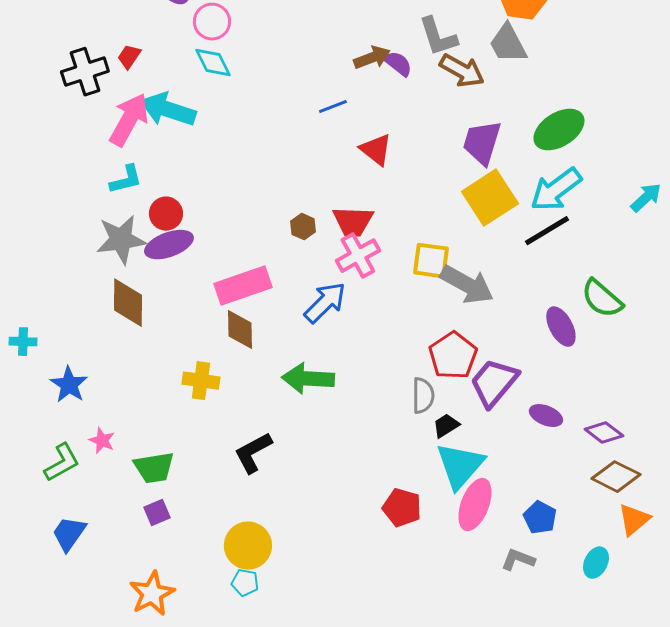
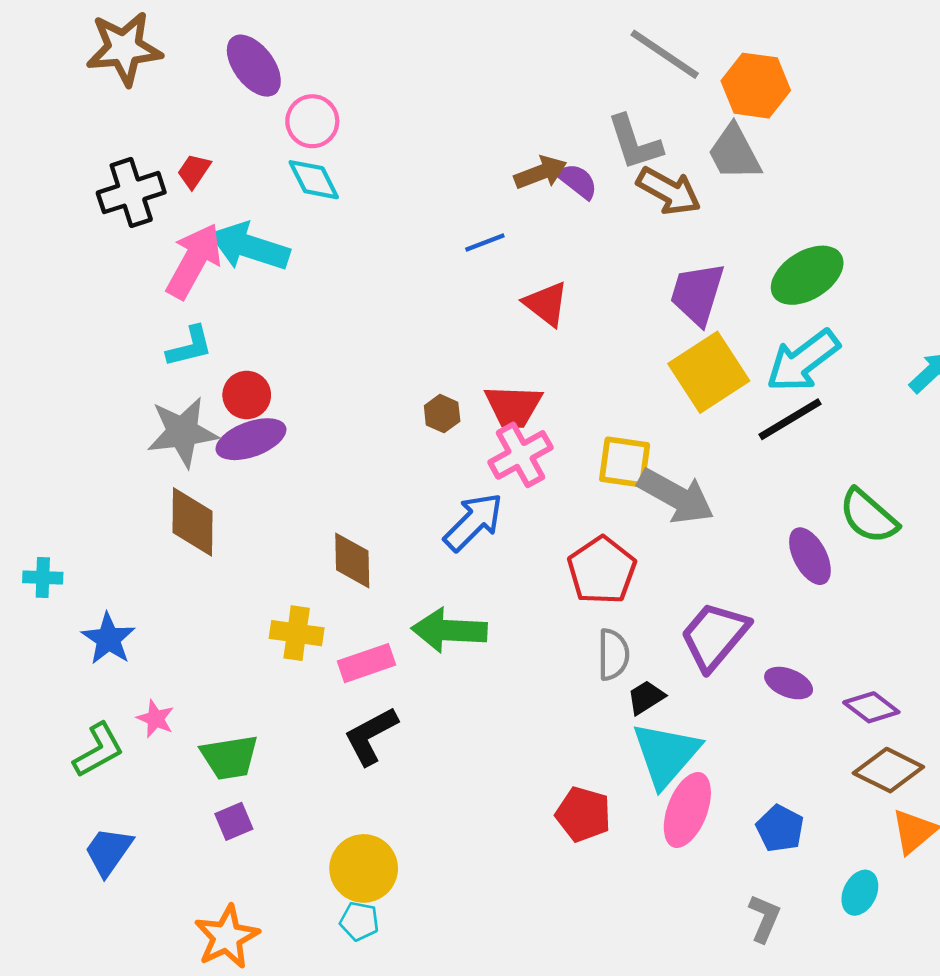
pink rectangle: (243, 286) -> (366, 663), moved, size x0.7
red pentagon: (453, 356) -> (602, 570), moved
gray L-shape: (518, 560) -> (764, 918), moved, turned 92

